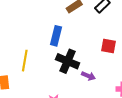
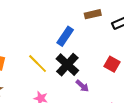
yellow line: (25, 61) -> (38, 64), moved, turned -75

